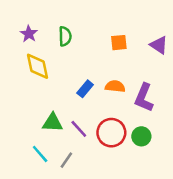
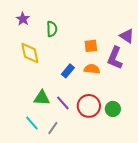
purple star: (29, 34) -> (23, 19), moved
orange square: (119, 43) -> (91, 46), moved
purple L-shape: (144, 98) -> (115, 58), moved

